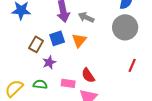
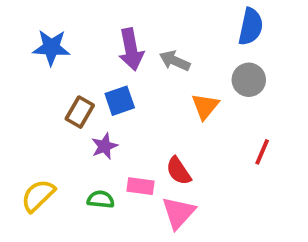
gray circle: (125, 27) -> (249, 80), size x0.7
orange triangle: (79, 40) -> (205, 106), moved
green semicircle: (40, 84) -> (101, 199), moved

